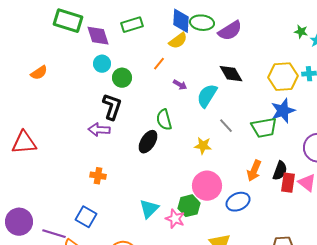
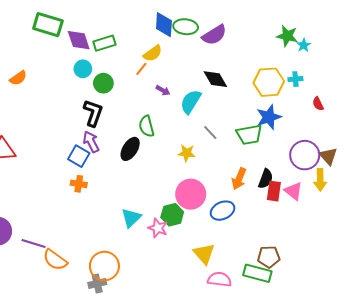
green rectangle: (132, 25) -> (104, 43), moved
green star: (301, 32) -> (287, 36), size x1.5
yellow semicircle: (178, 41) -> (153, 53), moved
purple arrow: (99, 130) -> (91, 142), moved, turned 60
blue square: (86, 217) -> (79, 156), moved

